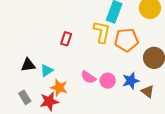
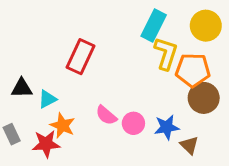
yellow L-shape: (102, 32) -> (166, 53), moved
red rectangle: (66, 39) -> (80, 57), size x1.6
orange pentagon: (126, 40) -> (193, 70), moved

